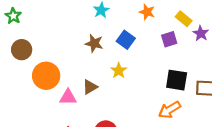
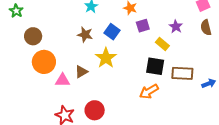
yellow rectangle: (184, 19) -> (162, 44), moved
purple square: (169, 39) -> (143, 26), moved
brown circle: (22, 50) -> (33, 36), moved
yellow star: (119, 71) -> (106, 58), size x1.5

